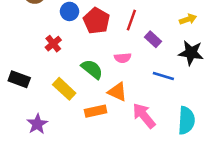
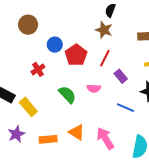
yellow rectangle: (64, 89) -> (28, 107), moved
orange triangle: (117, 92) -> (77, 132), moved
orange rectangle: (96, 111) -> (48, 139), moved

